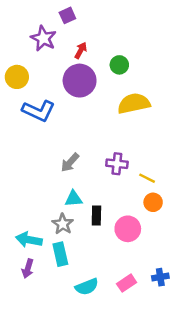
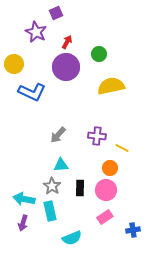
orange circle: (153, 202) -> (110, 168), moved
black rectangle: (96, 216) -> (80, 188), moved
pink rectangle: (127, 283) -> (105, 217), moved

